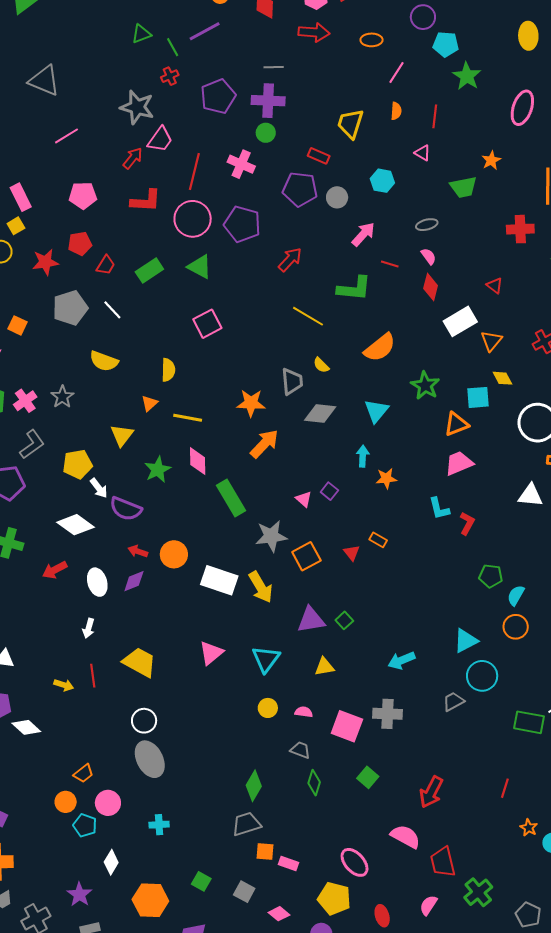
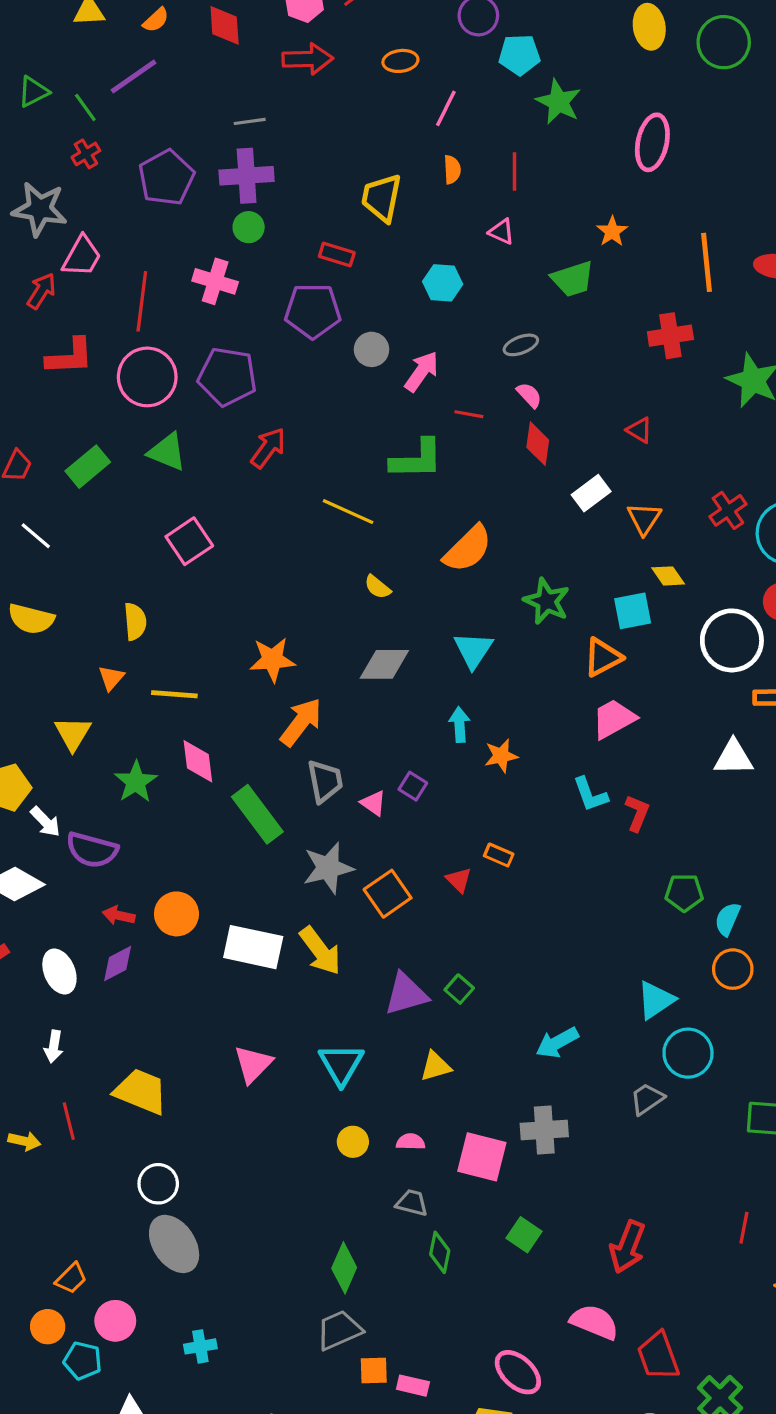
gray circle: (337, 197) -> (372, 349), moved
red arrow: (290, 260) -> (268, 448), moved
white rectangle: (460, 321) -> (591, 493), size x0.7
gray trapezoid: (292, 381) -> (325, 781), moved

